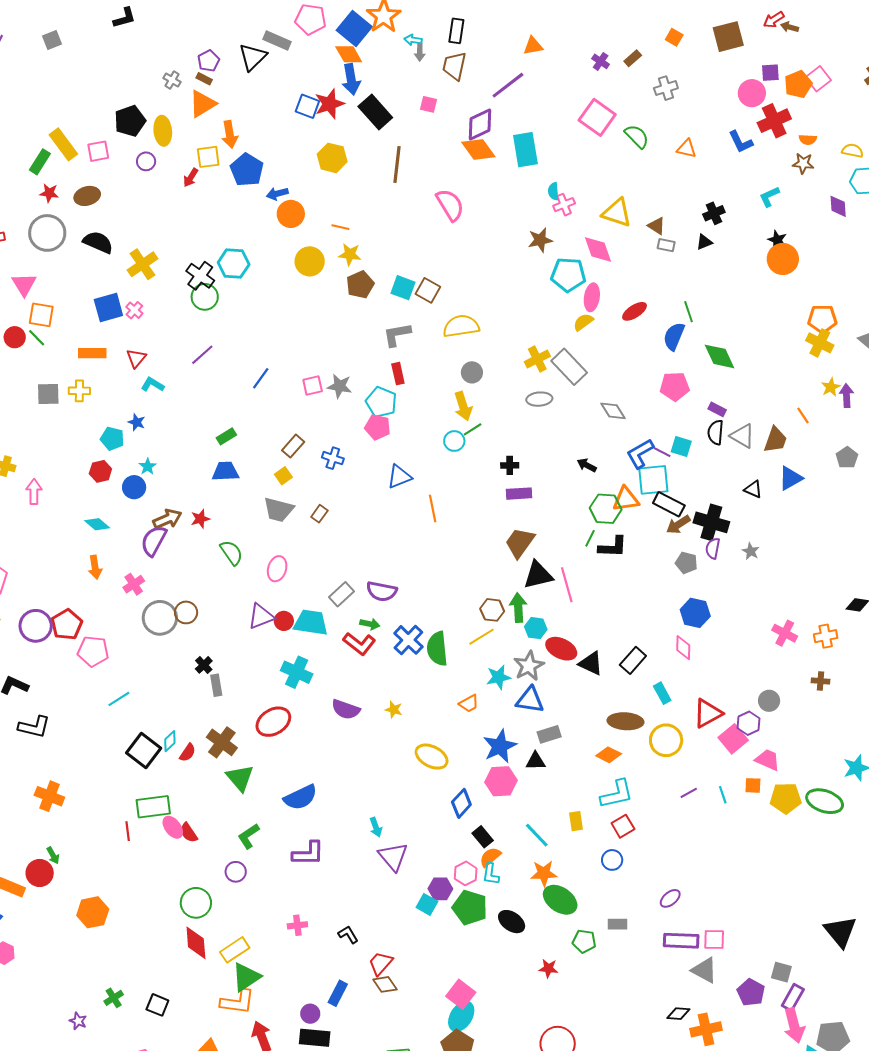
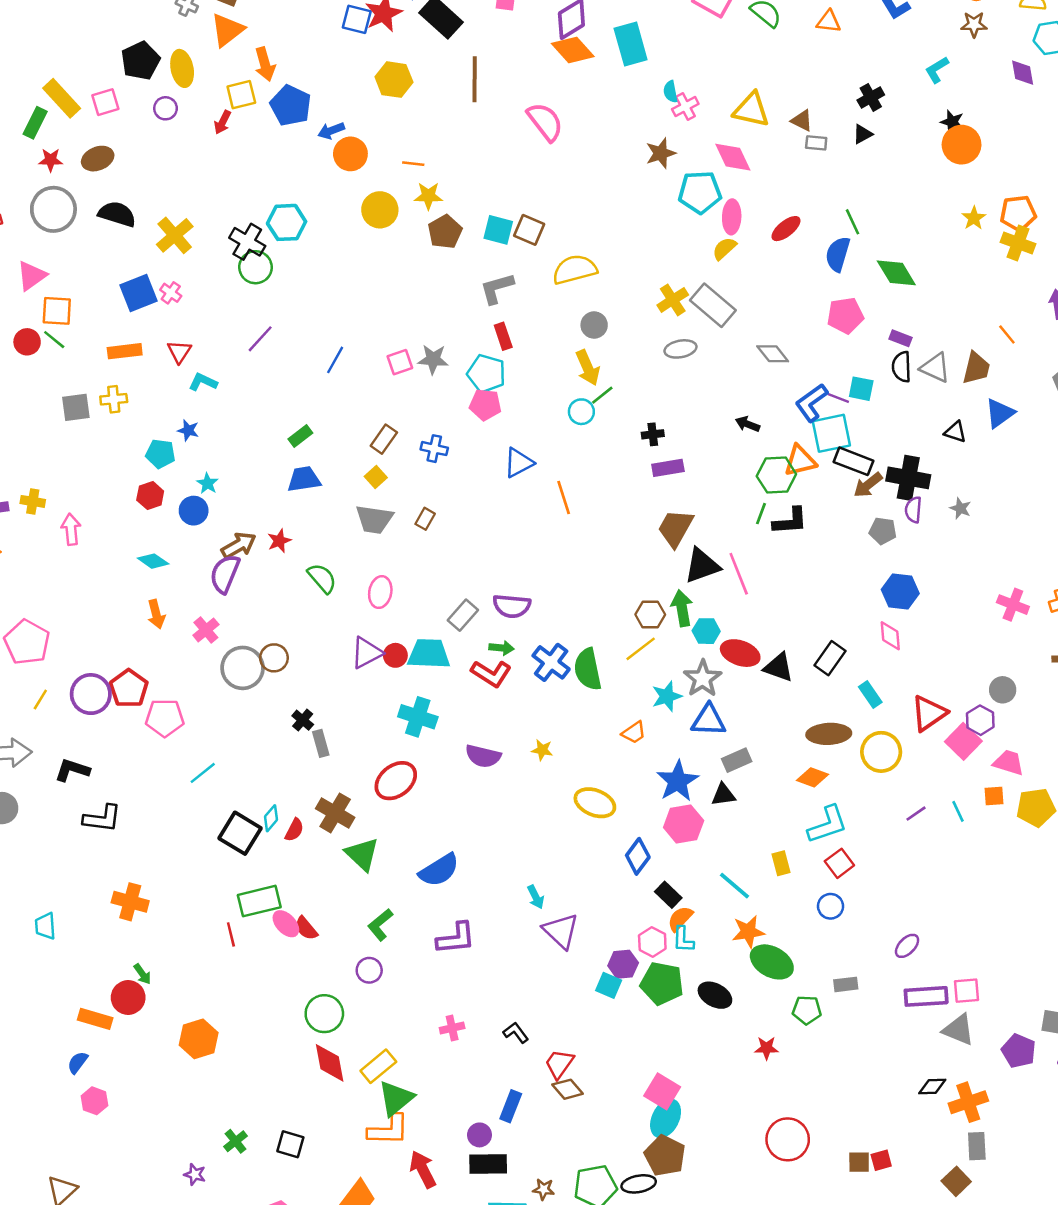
pink triangle: (24, 284) -> (32, 276), turned 32
yellow star: (831, 387) -> (974, 218), moved

